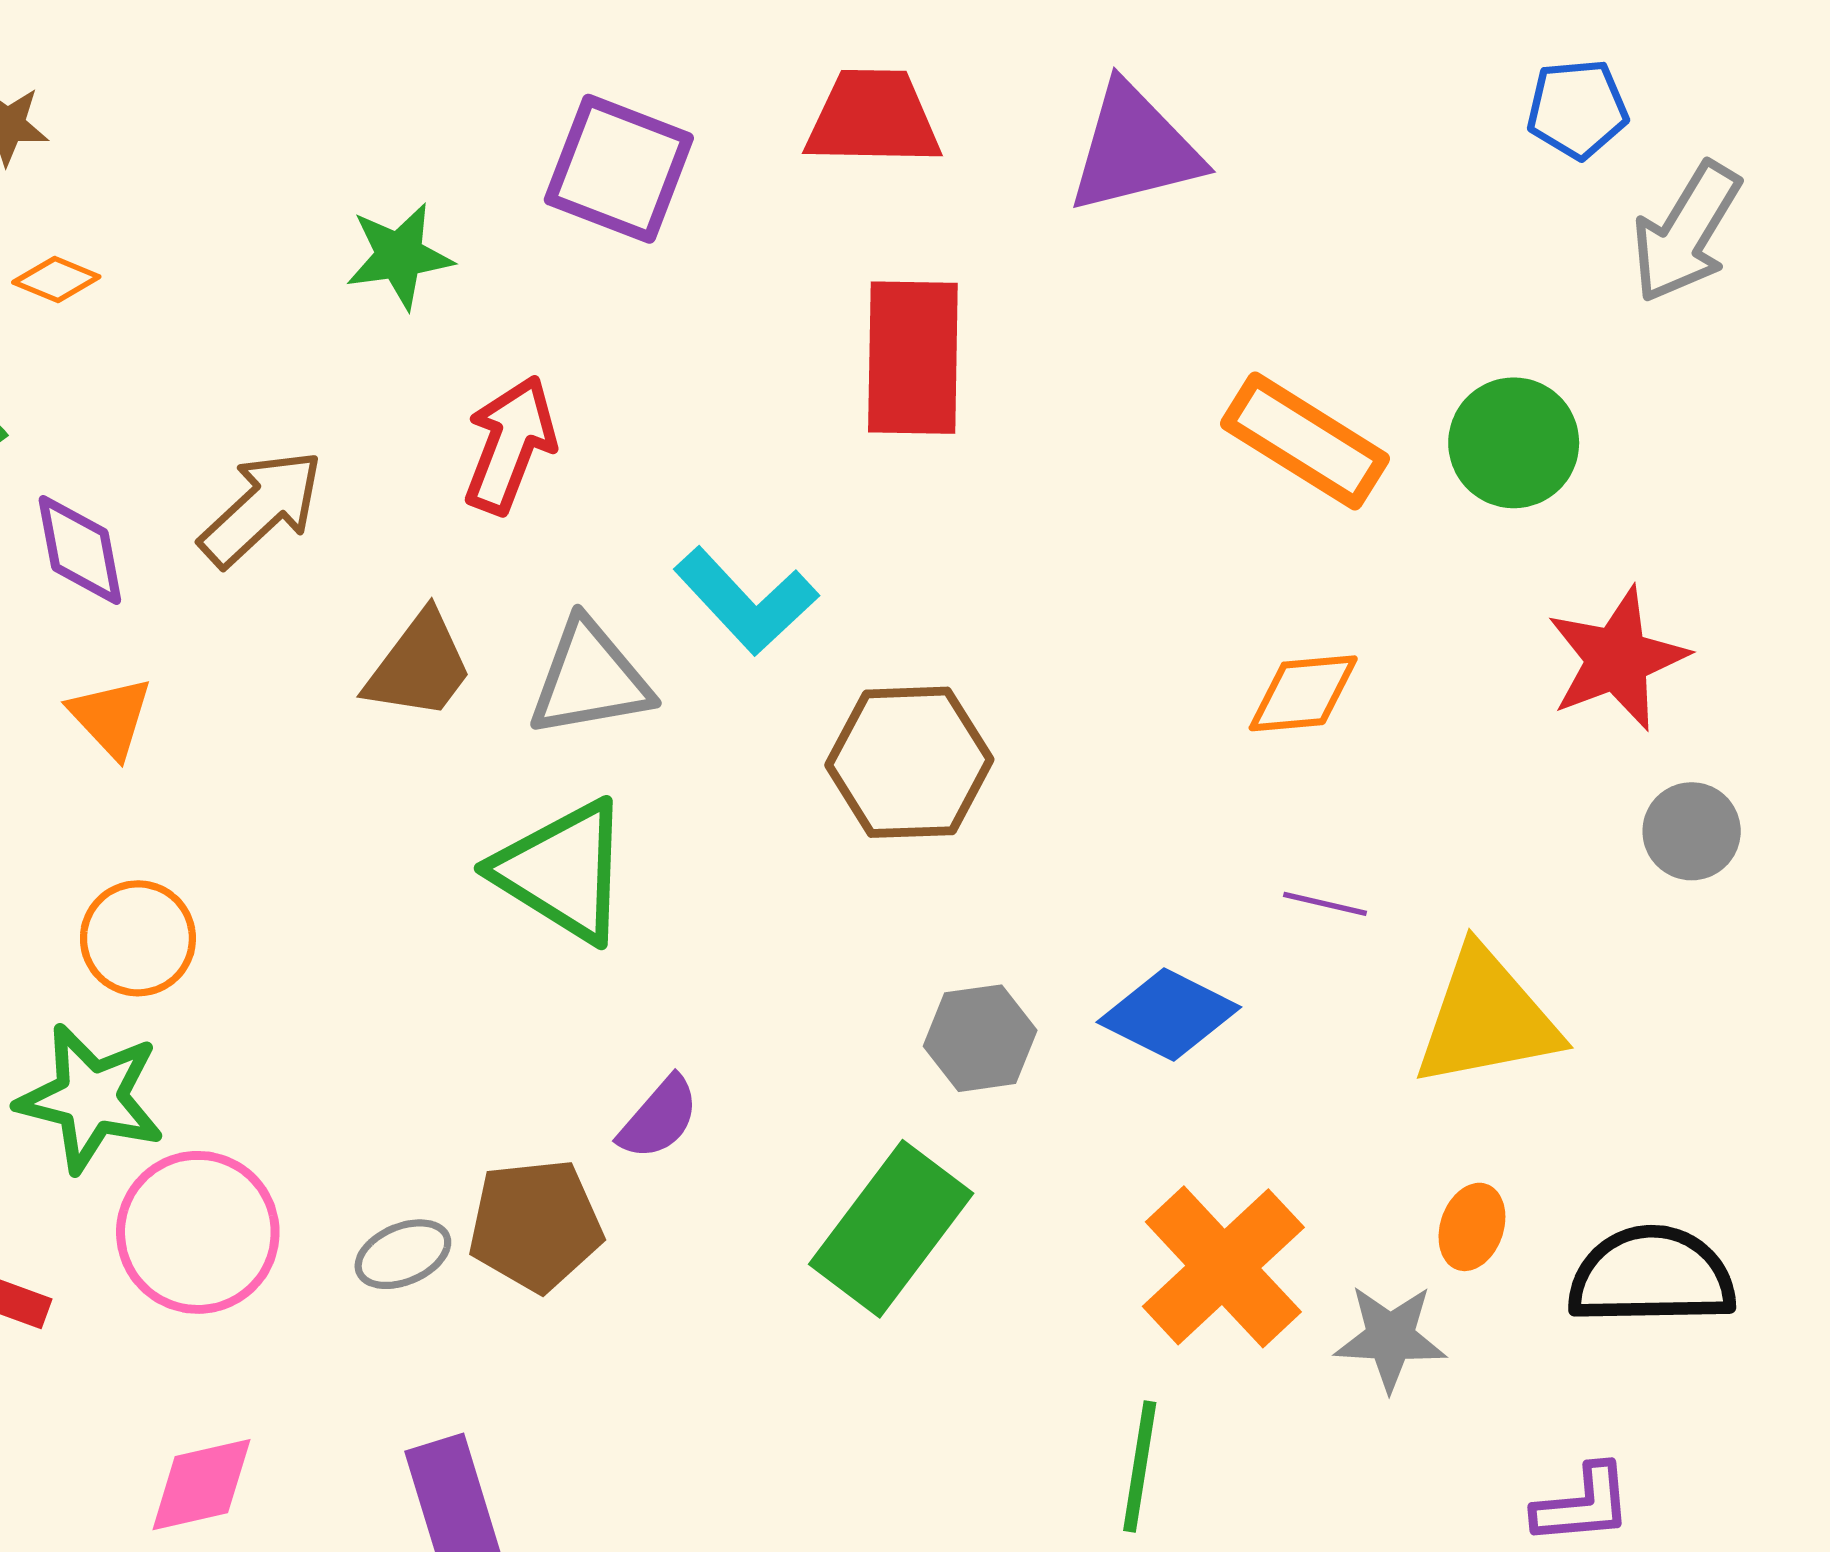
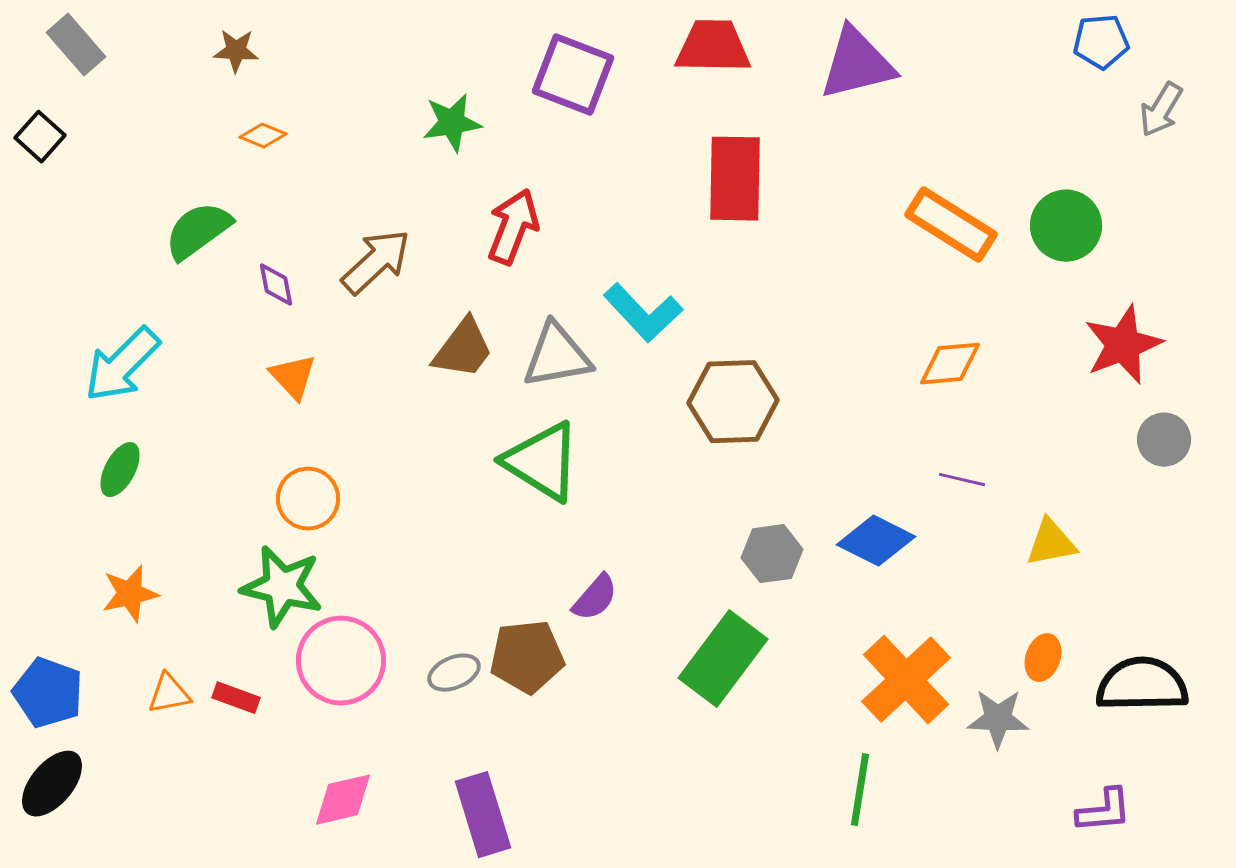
gray arrow: (1686, 232) -> (1161, 110), size x0.7
purple diamond: (80, 550) -> (276, 285), size x0.7
yellow triangle: (1486, 1018) -> (1051, 543), size x0.6

